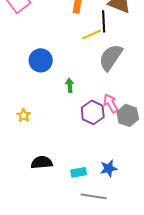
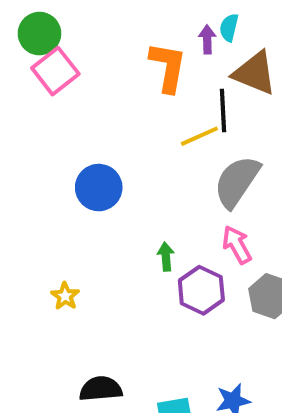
green arrow: (70, 85) -> (166, 257), moved
pink arrow: (111, 103) -> (237, 245), moved

